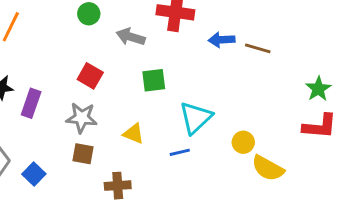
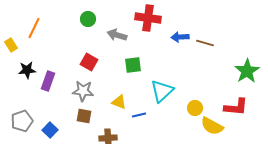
green star: (318, 89) -> (247, 71), size x1.4
red L-shape: (320, 126) -> (236, 107), moved
blue line: (180, 152) -> (139, 115), moved

